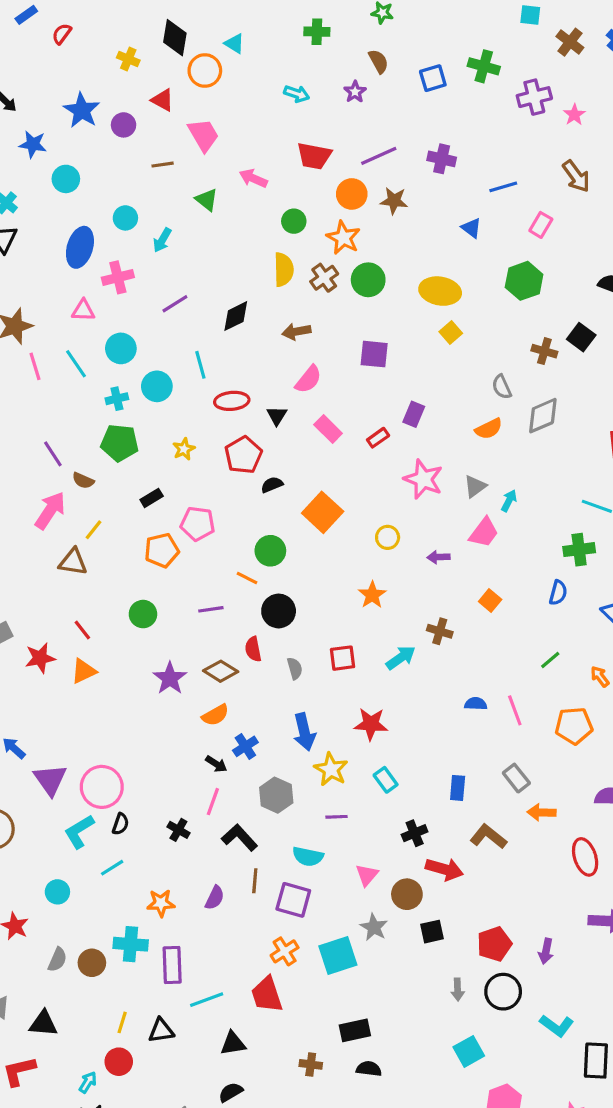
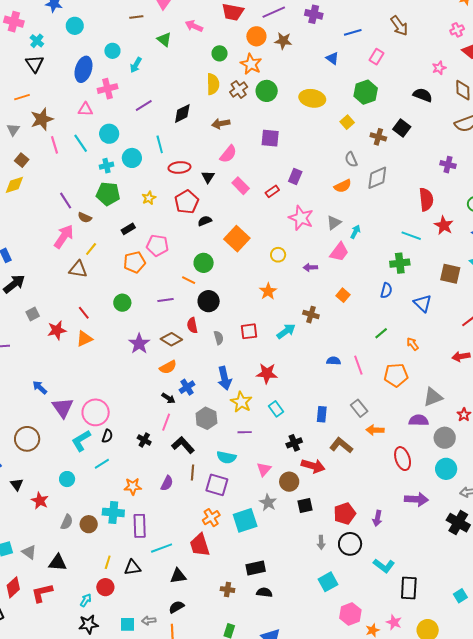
yellow square: (451, 332) -> (347, 122), moved

